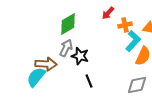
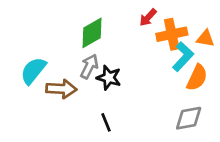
orange cross: (125, 25) -> (172, 34), size x1.5
cyan semicircle: (36, 77) -> (33, 71), moved
black line: (89, 81) -> (106, 122), moved

